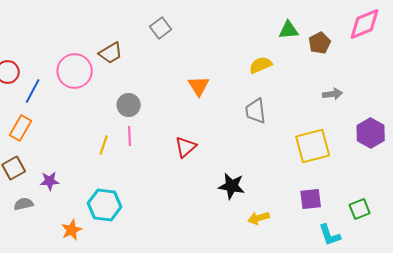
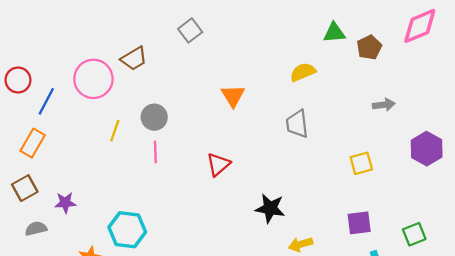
yellow line: (104, 145) -> (115, 131), moved
yellow square: (313, 146) -> (361, 163), size x0.6

